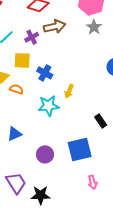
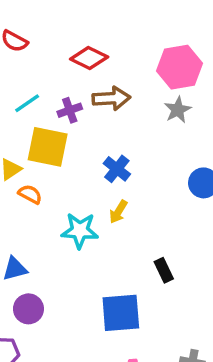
yellow square: (22, 60) -> (48, 147), size x1.4
blue cross: (45, 73) -> (117, 169), moved
purple circle: (45, 154) -> (28, 309), moved

